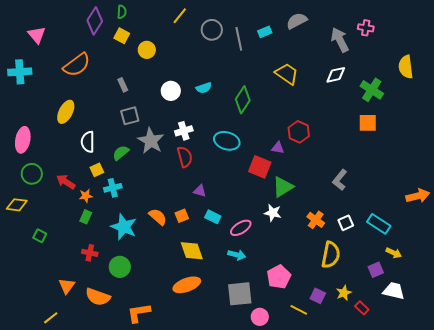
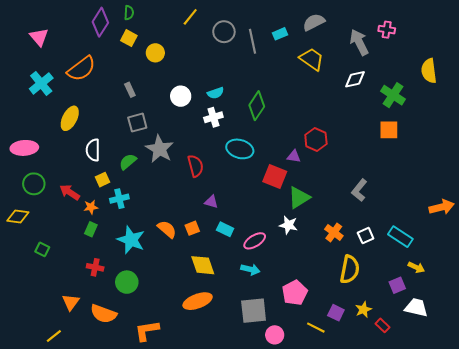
cyan cross: (20, 72) -> (41, 83), moved, turned -35
yellow trapezoid: (287, 74) -> (312, 59), moved
white cross: (184, 131) -> (213, 117), moved
pink ellipse: (23, 140) -> (24, 148), turned 75

